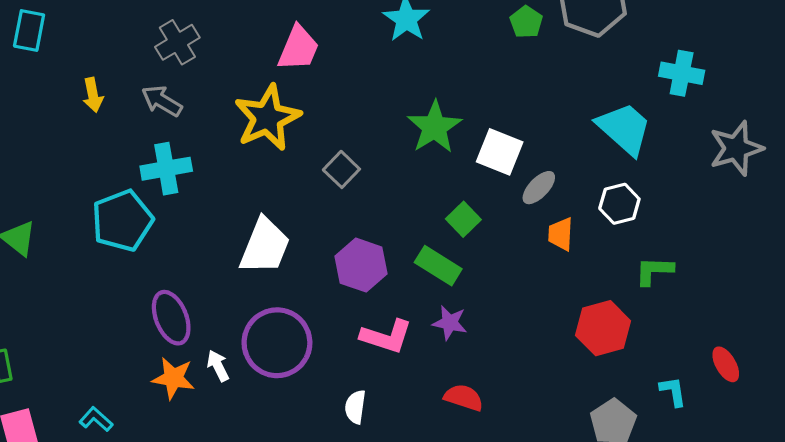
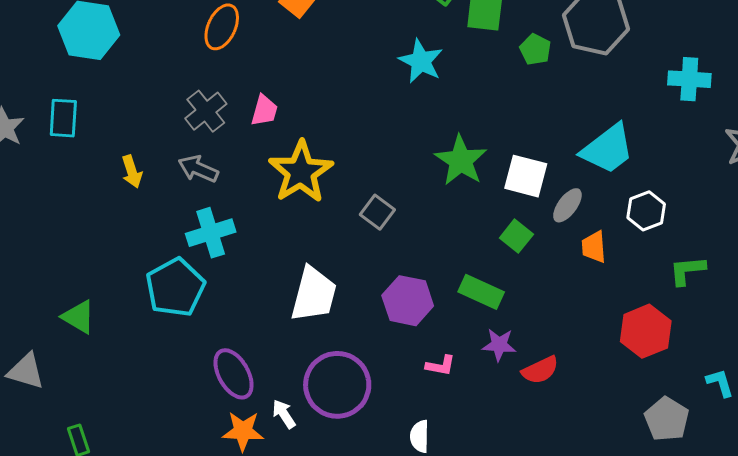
pink trapezoid: (298, 48) -> (264, 111), moved, size x0.7
cyan trapezoid: (624, 129) -> (608, 149), moved, turned 108
green square: (463, 219) -> (516, 236), moved
pink L-shape: (386, 336) -> (441, 366), size x0.6
red semicircle: (464, 398) -> (540, 370), moved, turned 144

